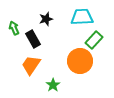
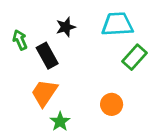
orange circle: (80, 61) -> (112, 104), moved, size x0.6
green star: (53, 85) -> (60, 122), moved

